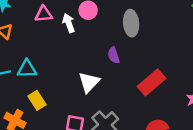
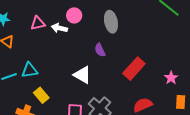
white arrow: (69, 23) -> (59, 28), turned -49
white triangle: (89, 82) -> (82, 75), turned -36

